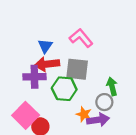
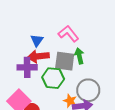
green arrow: (112, 86) -> (79, 56), moved
gray circle: (104, 102) -> (88, 90), size x1.5

